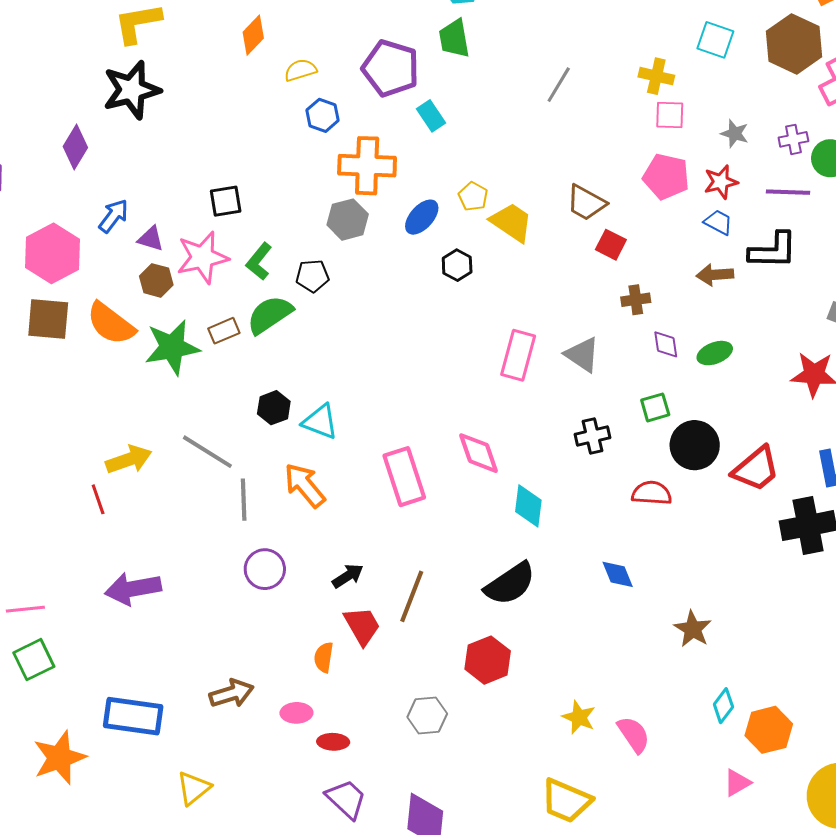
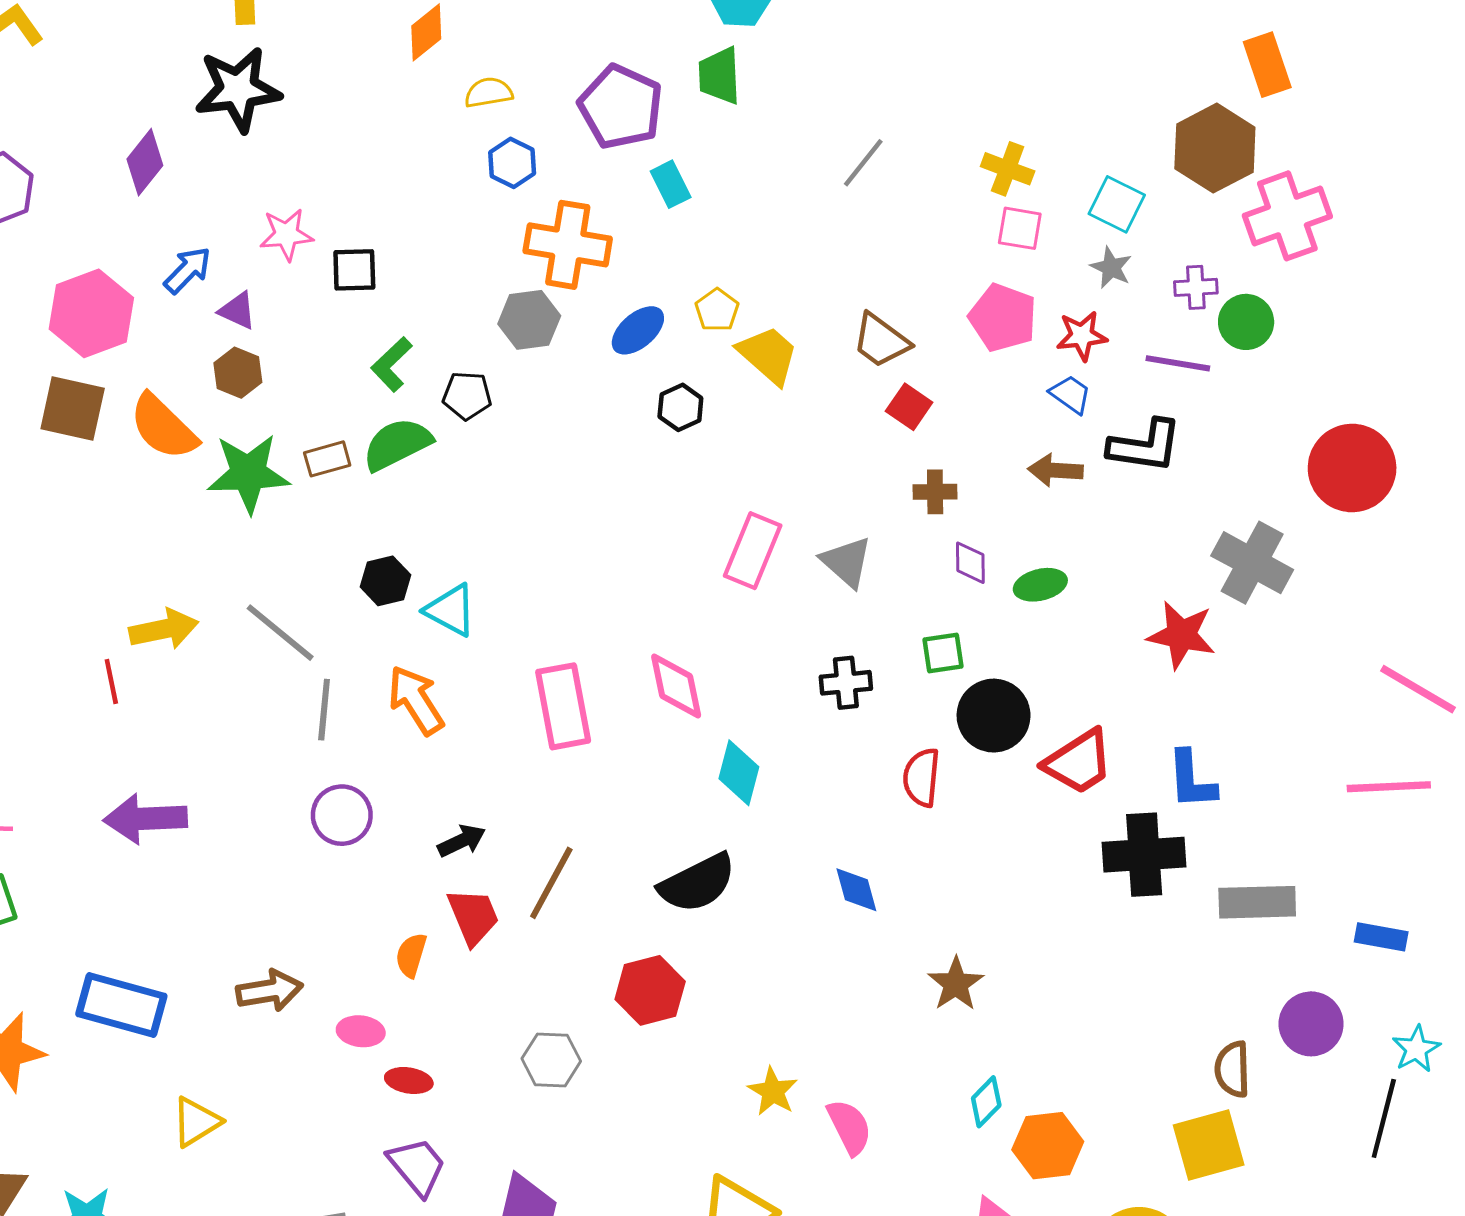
cyan square: (715, 40) -> (1117, 204), moved
pink star: (202, 257) -> (286, 235), moved, size x0.7
red semicircle: (652, 493) -> (922, 777), turned -96

